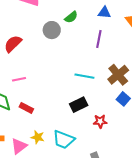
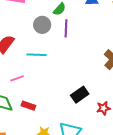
purple line: (99, 39) -> (66, 28), moved
cyan line: (84, 76) -> (37, 55), moved

